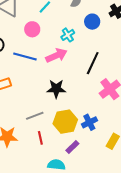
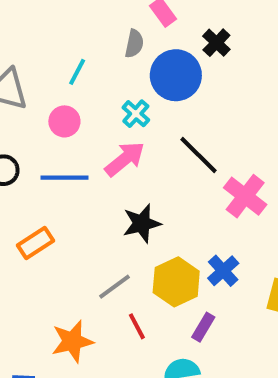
blue circle: (92, 22) -> (176, 75), size x1.6
black line: (93, 63) -> (199, 155), turned -55

